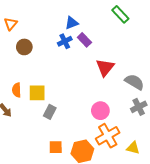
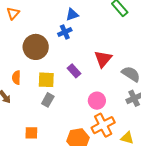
purple rectangle: (84, 40) -> (74, 71), moved
brown circle: (24, 47) -> (36, 47), moved, size x1.6
yellow square: (37, 93) -> (46, 80), moved
orange square: (56, 147) -> (31, 133), moved

